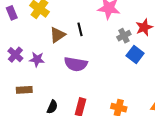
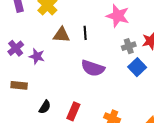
brown triangle: (57, 35) -> (61, 35), turned 30
purple semicircle: (76, 64) -> (93, 68), moved

